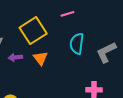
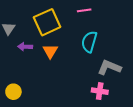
gray L-shape: (106, 52) -> (109, 67), moved, turned 40

